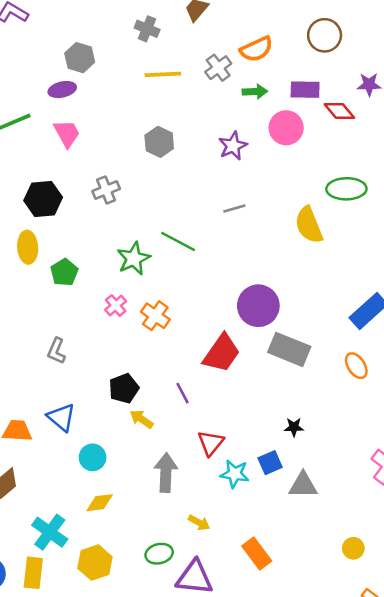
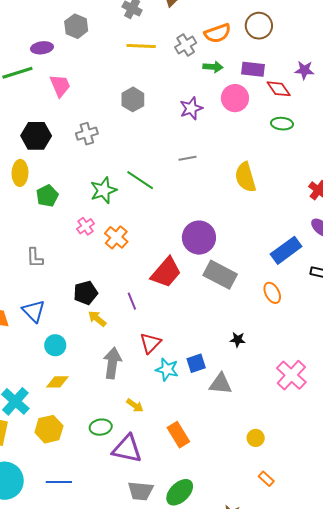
brown circle: (325, 35) -> (259, 26), moved
purple ellipse: (62, 90) -> (42, 48), moved
green ellipse: (346, 189) -> (282, 124), moved, size x0.7
gray L-shape: (56, 351) -> (35, 258), turned -30
black star: (294, 427) -> (238, 340), moved

